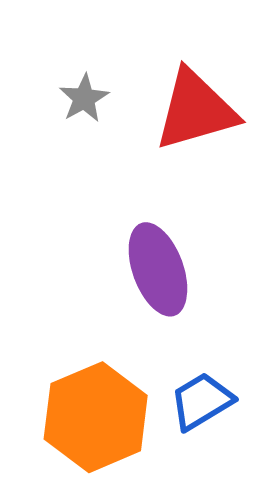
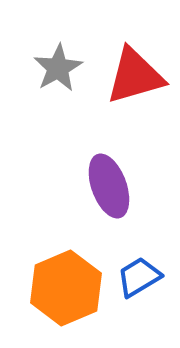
gray star: (84, 98) -> (58, 68), size x1.4

